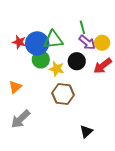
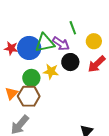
purple arrow: (87, 42) -> (61, 44), moved
green circle: (41, 59) -> (31, 78), moved
brown hexagon: (63, 94) -> (29, 96), moved

